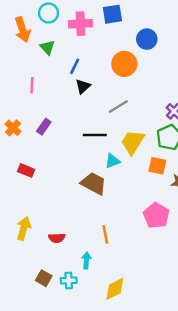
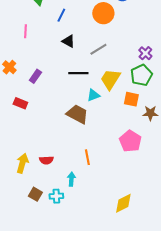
black triangle: (83, 86) -> (68, 41), moved, turned -48
purple rectangle: (44, 127) -> (35, 76), moved
yellow arrow: (24, 228) -> (22, 163), moved
yellow diamond: (115, 289) -> (123, 203), moved

